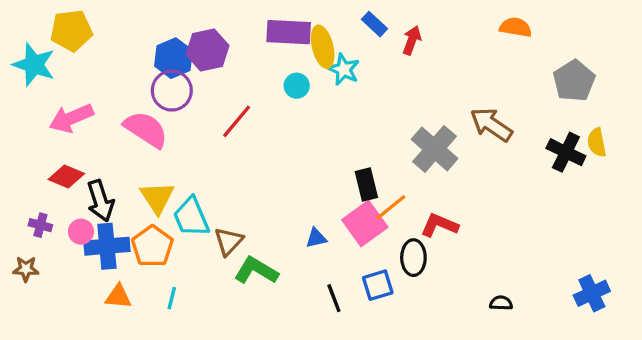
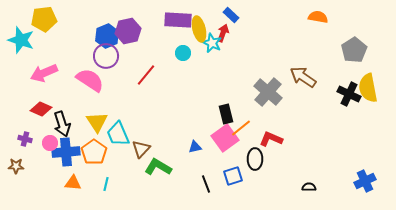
red arrow: (412, 40) -> (223, 33), moved
yellow semicircle: (597, 142) -> (368, 88), size x1.6

